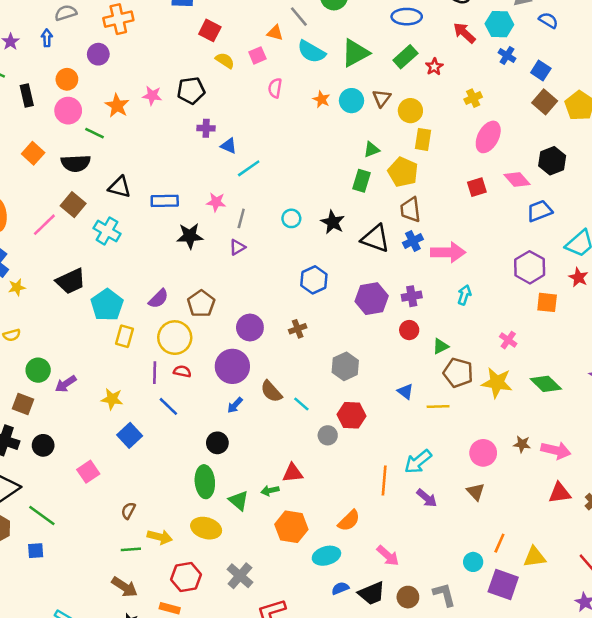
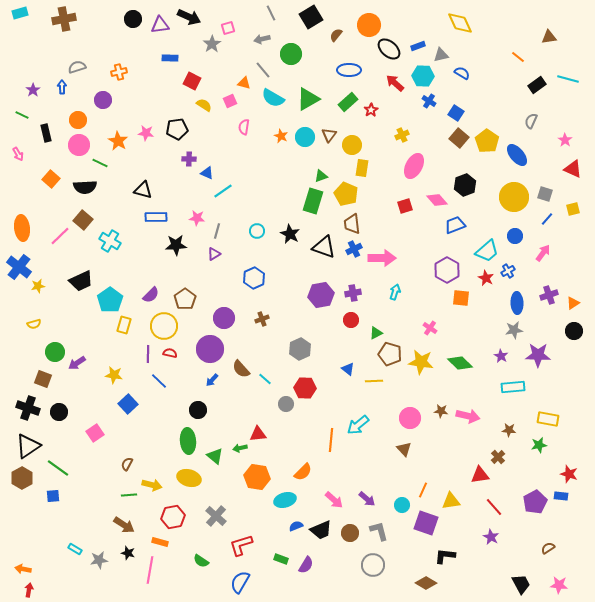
orange cross: (118, 19) -> (119, 72), size x0.7
green rectangle: (362, 181) -> (313, 201), size x1.4
black triangle: (120, 187) -> (143, 190), moved
blue hexagon: (314, 280) -> (254, 278), moved
red triangle: (560, 493) -> (480, 475), moved
purple arrow: (427, 498) -> (367, 499), moved

